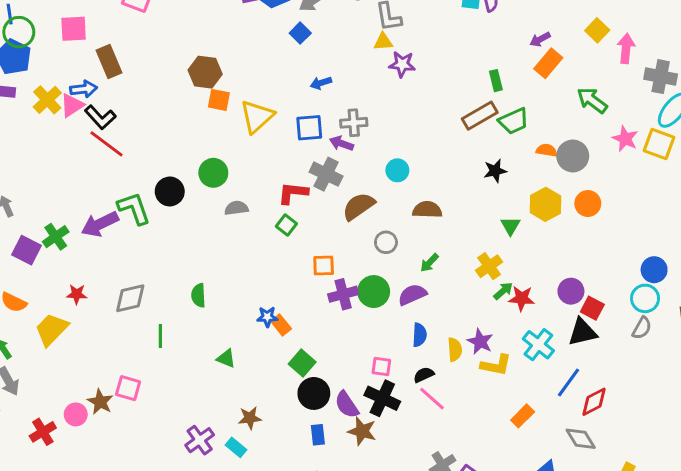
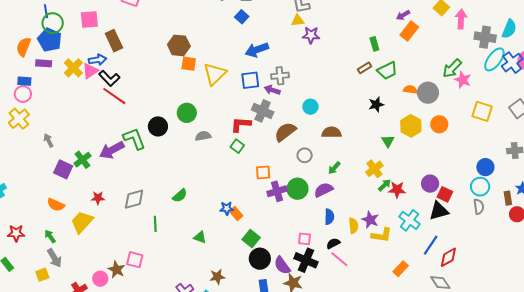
blue arrow: (321, 83) -> (257, 50), size x1.6
green arrow: (592, 100) -> (452, 68), moved, turned -80
brown rectangle: (480, 116) -> (364, 68), size x0.6
yellow square: (659, 144) -> (482, 111), moved
green semicircle: (198, 295) -> (180, 196), turned -126
gray semicircle: (642, 328) -> (479, 207), turned -35

